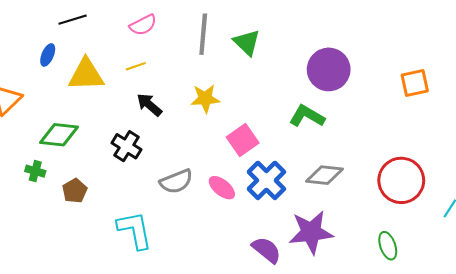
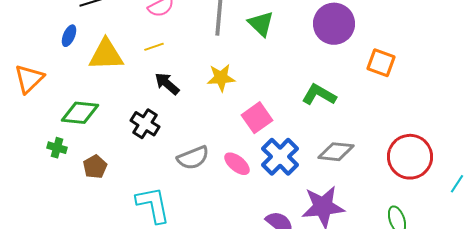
purple circle: (329, 69) -> (334, 24), moved
orange square: (415, 83) -> (381, 63), moved, turned 32

